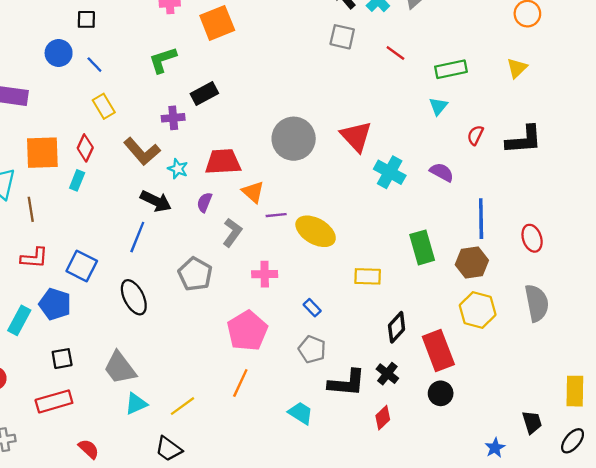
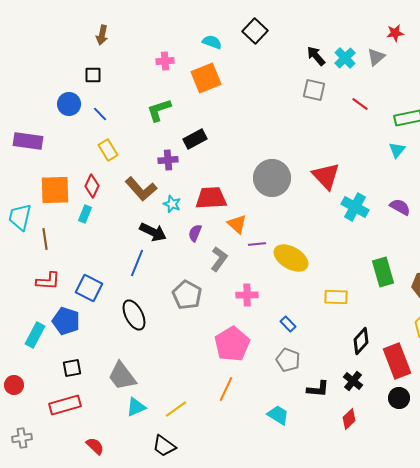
black L-shape: (347, 383) -> (318, 389), size x0.7

